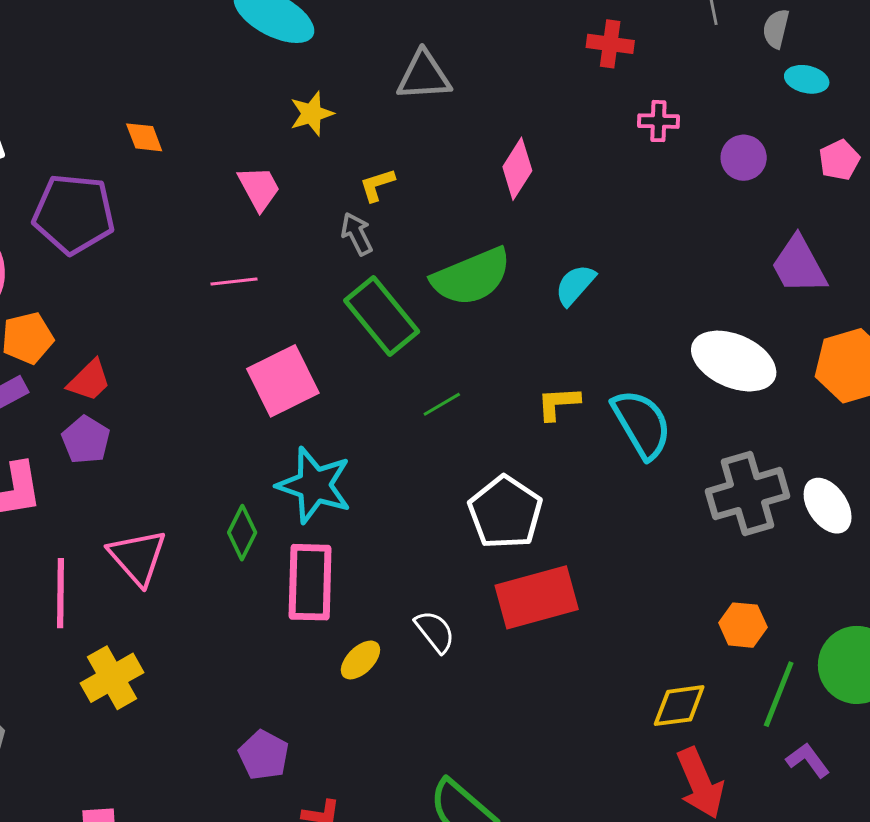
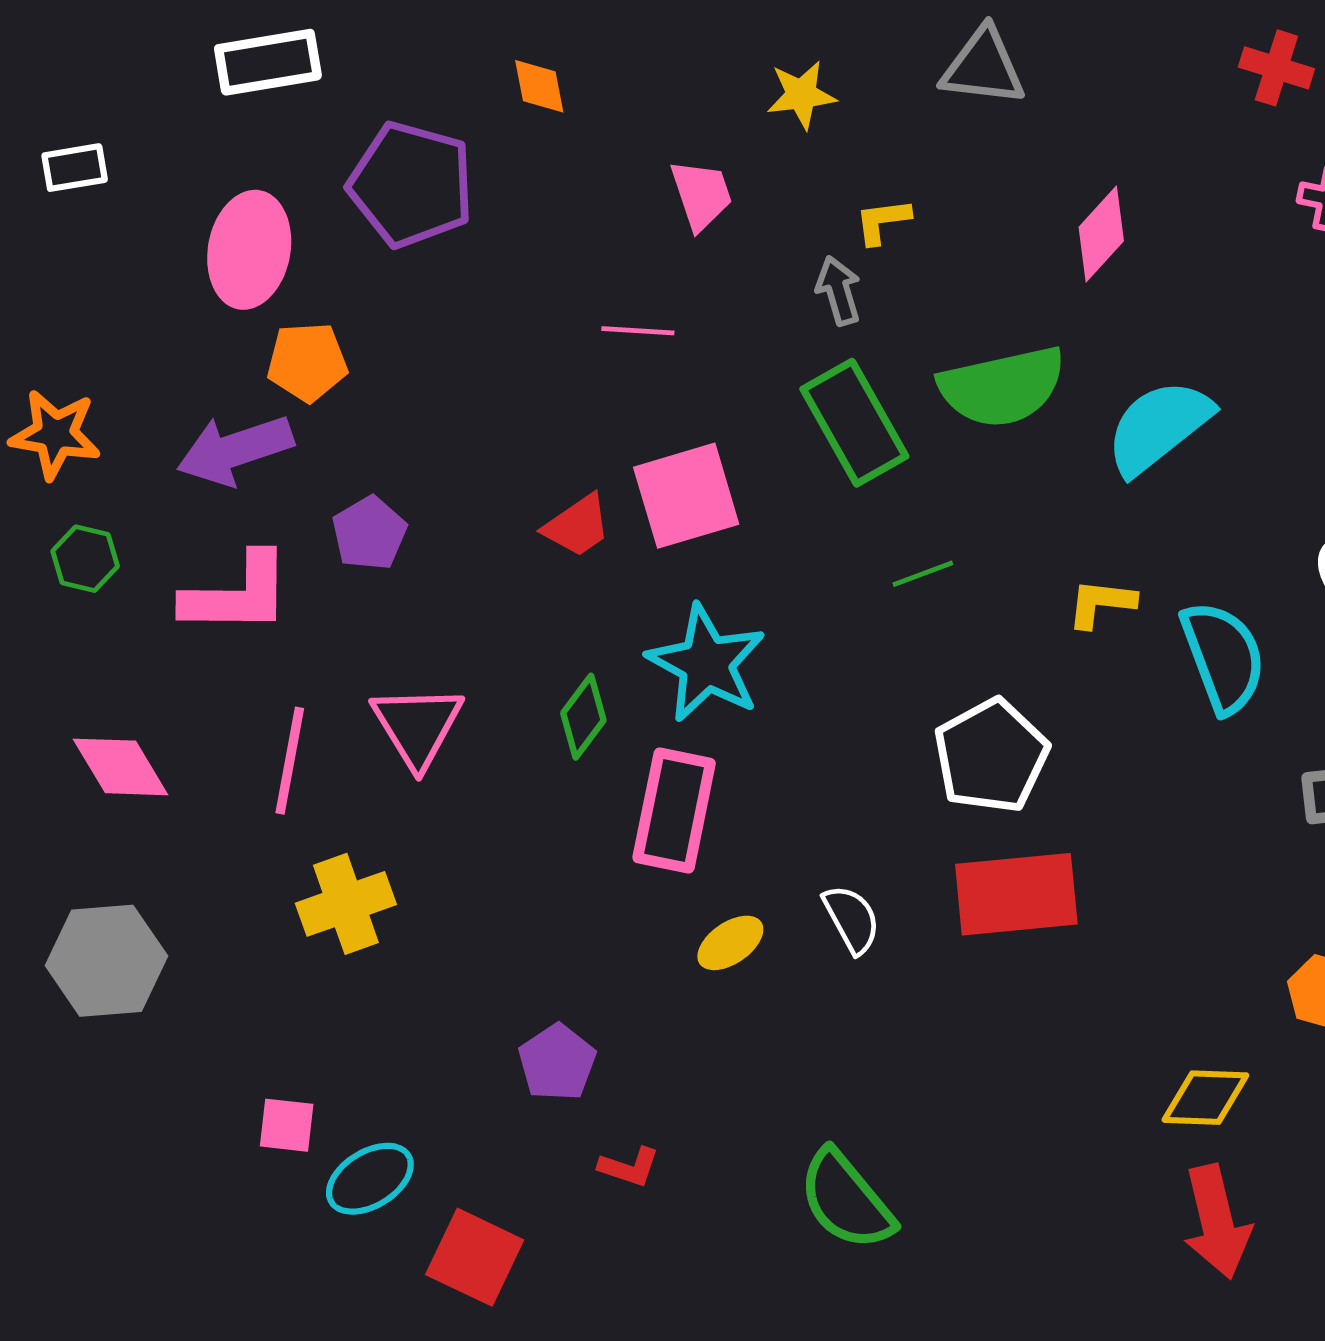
cyan semicircle: (575, 285) -> (1158, 427), size x1.6
red trapezoid: (89, 381) -> (577, 526), moved

